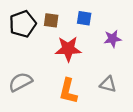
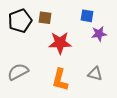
blue square: (84, 18) -> (87, 16), moved

